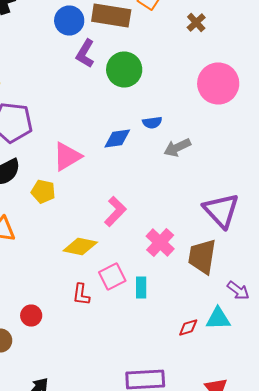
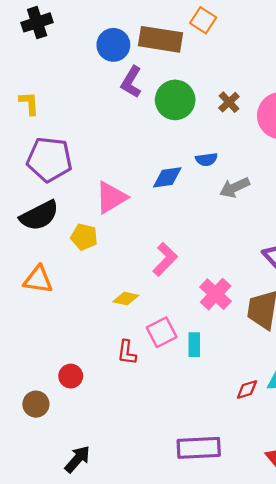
brown cross: (196, 22) -> (229, 102), moved
yellow diamond: (80, 246) -> (126, 299), size x0.7

